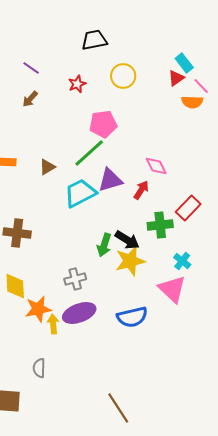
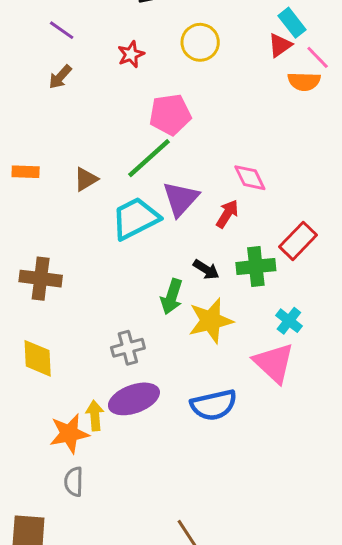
purple triangle: (110, 180) -> (181, 199), turned -32
black arrow: (127, 240) -> (206, 270), moved, size x0.7
orange star: (38, 309) -> (69, 434), moved

